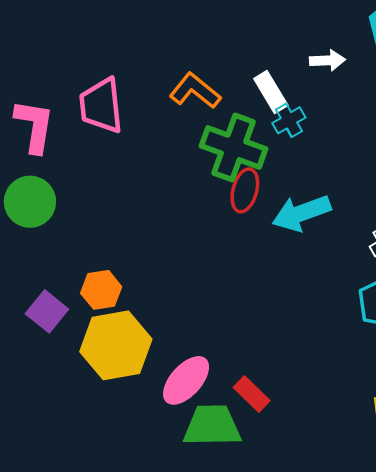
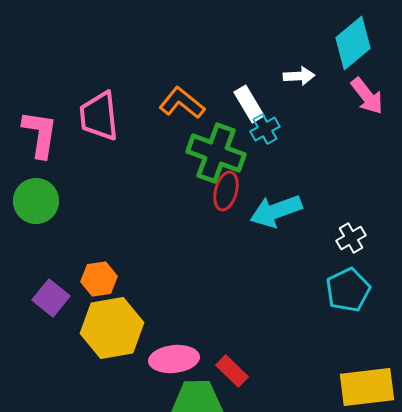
pink ellipse: (186, 380) -> (174, 359), turned 42

